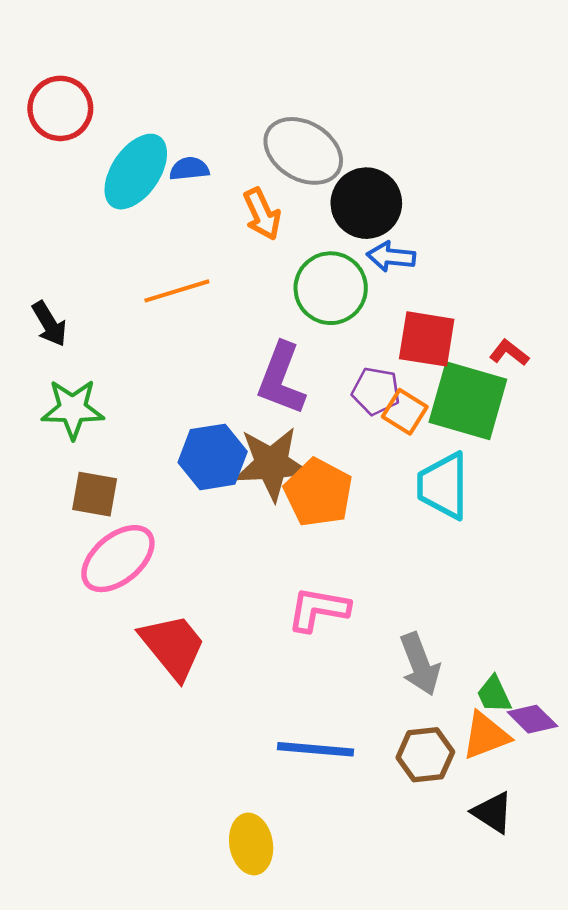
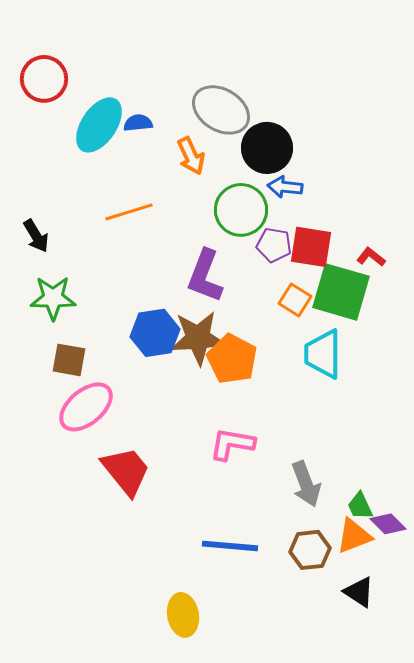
purple pentagon: (376, 391) -> (274, 245), moved

